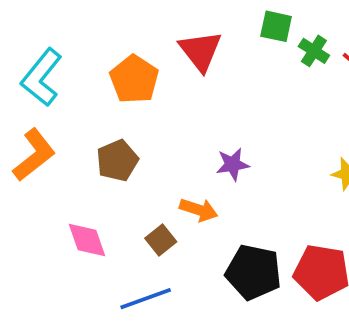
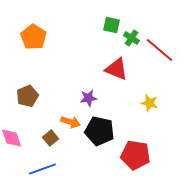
red triangle: (200, 51) -> (116, 69), moved, turned -30
orange pentagon: (134, 79) -> (33, 37), moved
black pentagon: (253, 272) -> (99, 131), moved

